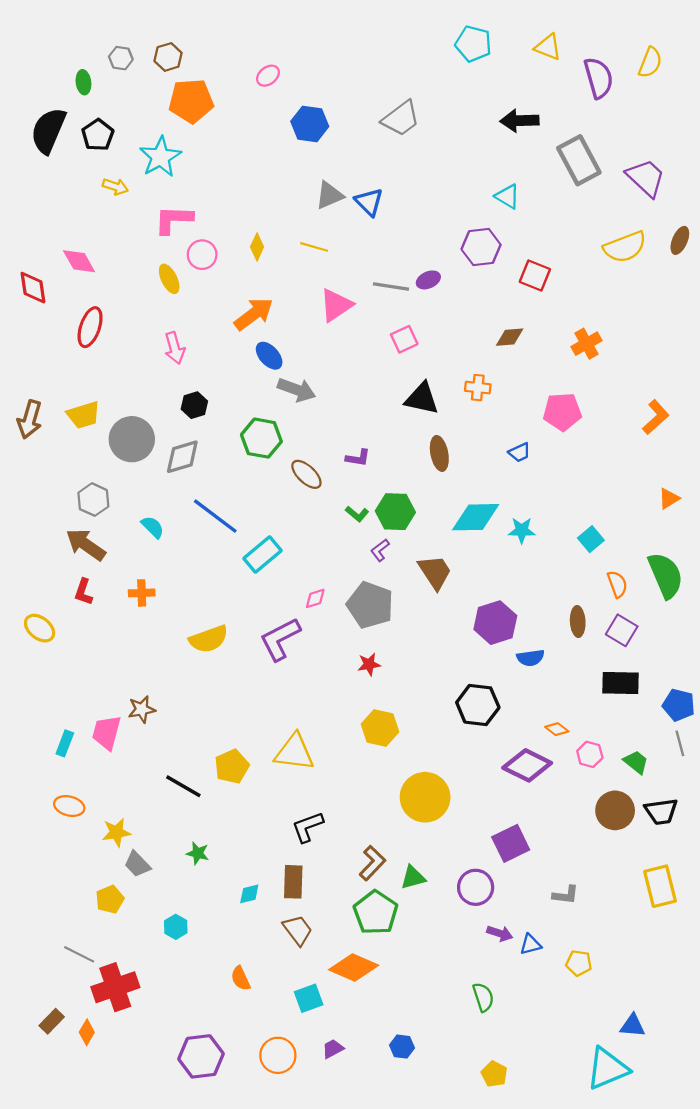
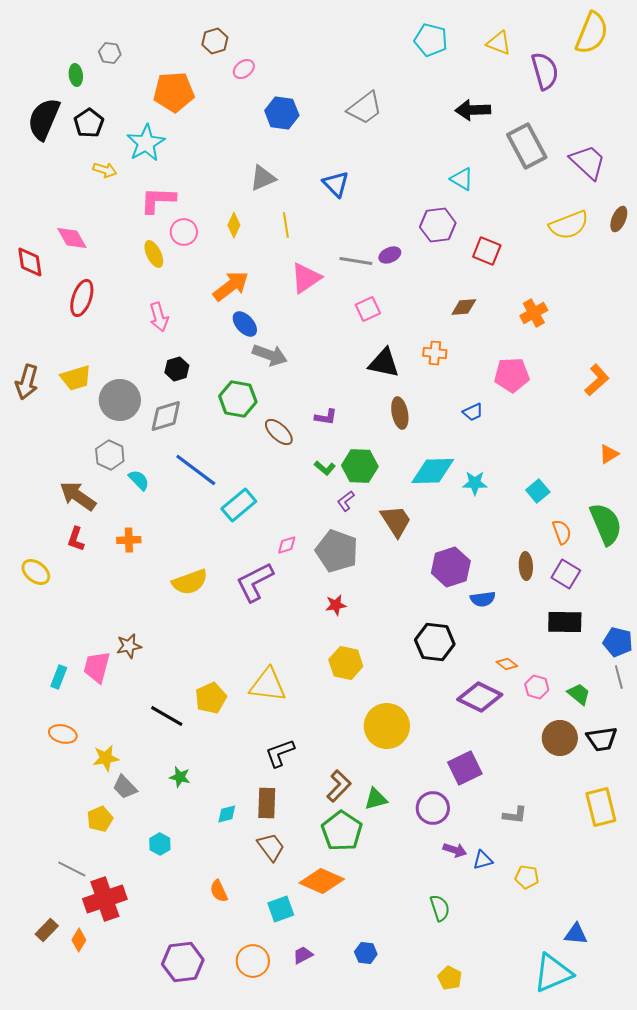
brown hexagon: (168, 57) -> (215, 41), moved
yellow semicircle: (650, 62) -> (592, 33), moved, size x1.5
gray triangle: (329, 195) -> (263, 178), moved
yellow line: (314, 247) -> (286, 225), turned 65
gray hexagon: (93, 500) -> (110, 455), moved

